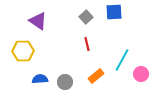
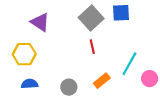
gray square: (86, 17) -> (91, 18), size x1.6
blue semicircle: (40, 79) -> (30, 84), moved

